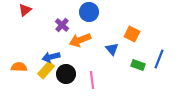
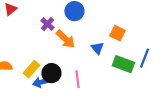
orange arrow: (80, 40) -> (65, 39), turned -115
blue arrow: (51, 57) -> (41, 82), moved
green rectangle: (138, 65) -> (123, 64), size x1.5

